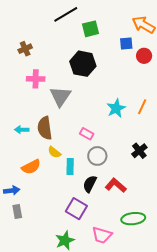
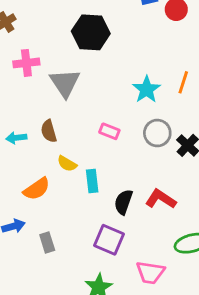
brown semicircle: (45, 128) -> (49, 131), size x0.7
gray circle: (97, 156) -> (157, 133), moved
gray rectangle: (17, 212) -> (47, 243), moved

